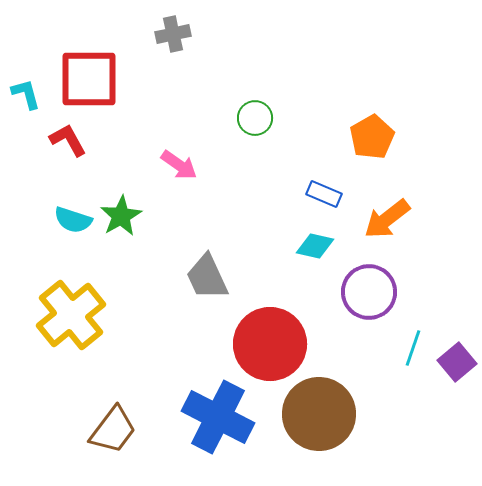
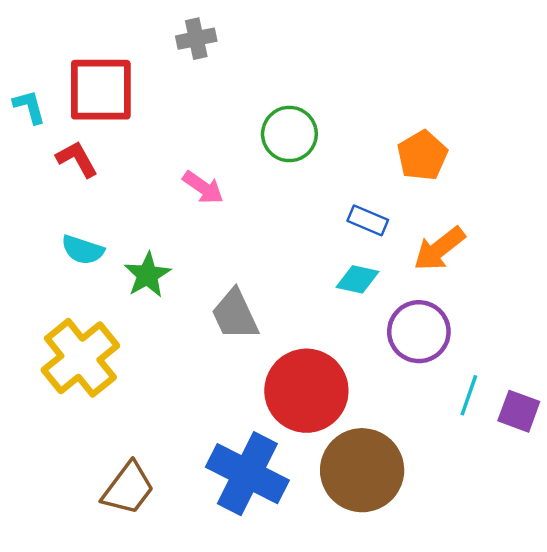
green circle: (255, 118) -> (289, 134), size x1.4
green star: (121, 216) -> (147, 275), moved
purple square: (457, 362) -> (519, 411), turned -30

